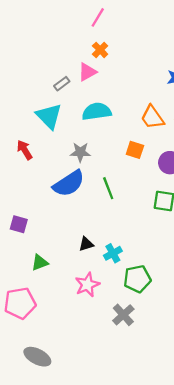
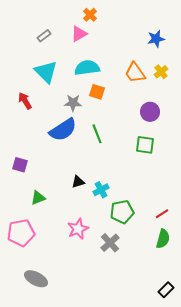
gray rectangle: (62, 84) -> (44, 36), moved
orange square: (135, 150) -> (97, 92), moved
pink star: (87, 285) -> (78, 229), moved

